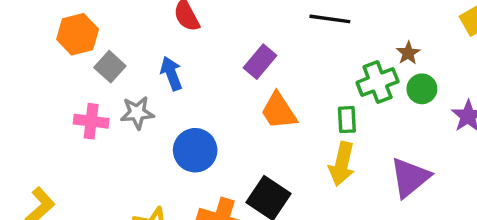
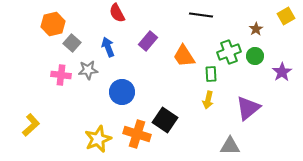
brown star: (408, 53) -> (256, 29), moved
purple rectangle: (260, 62) -> (148, 41), moved
orange trapezoid: (279, 111) -> (184, 56), moved
yellow arrow: (342, 164) -> (208, 100), size x0.7

